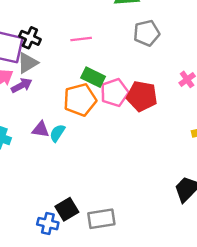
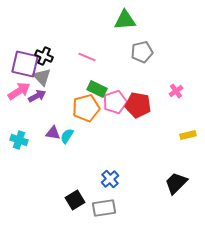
pink line: (81, 39) -> (87, 57), turned 30
gray triangle: (28, 63) -> (42, 77), turned -42
blue cross: (48, 224) -> (110, 179), moved, turned 36

